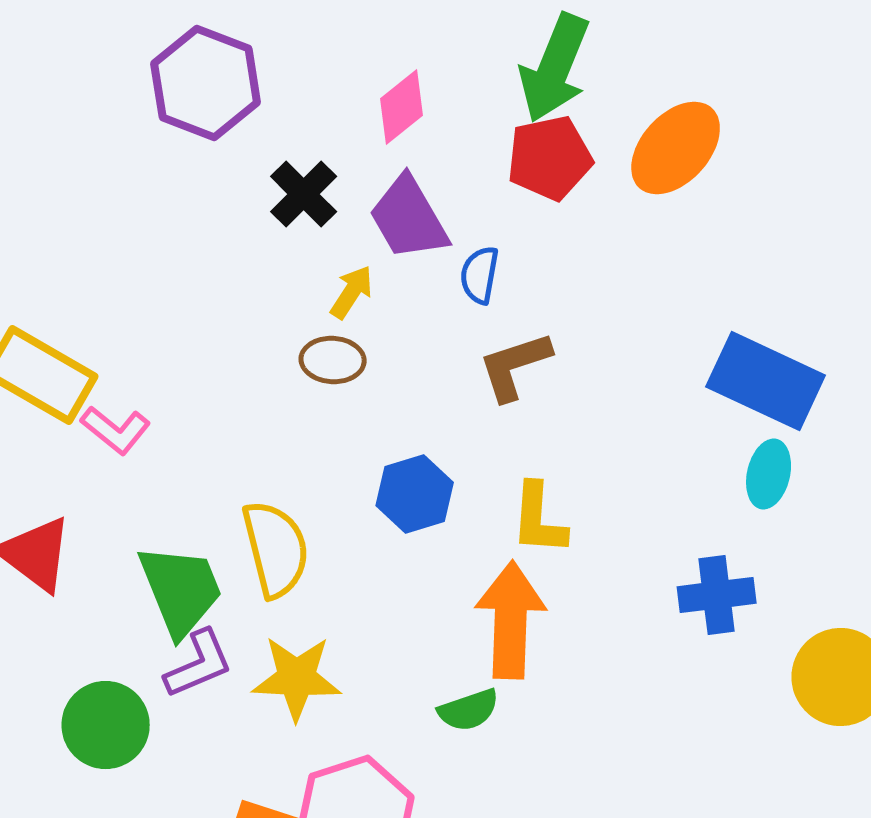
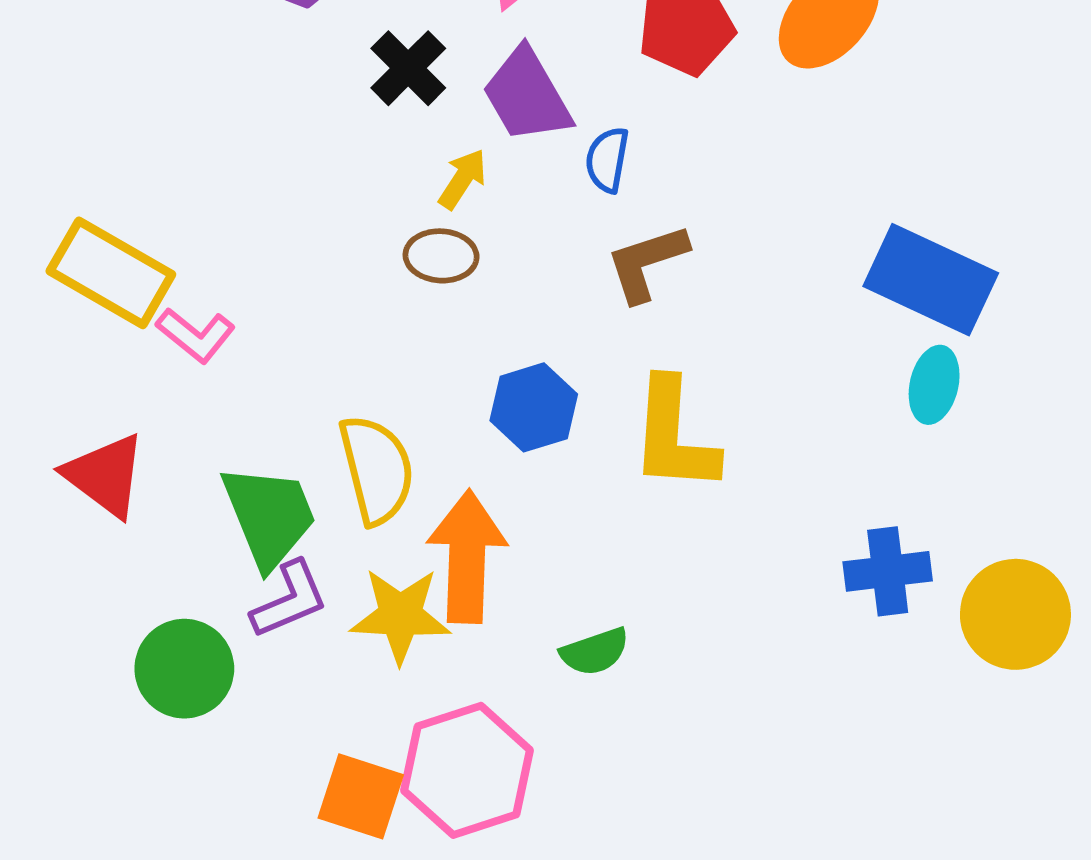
yellow L-shape: (539, 519) -> (674, 436), size x1.4
blue cross: (717, 595) -> (888, 571), moved
orange arrow: (511, 620) -> (467, 557), moved

